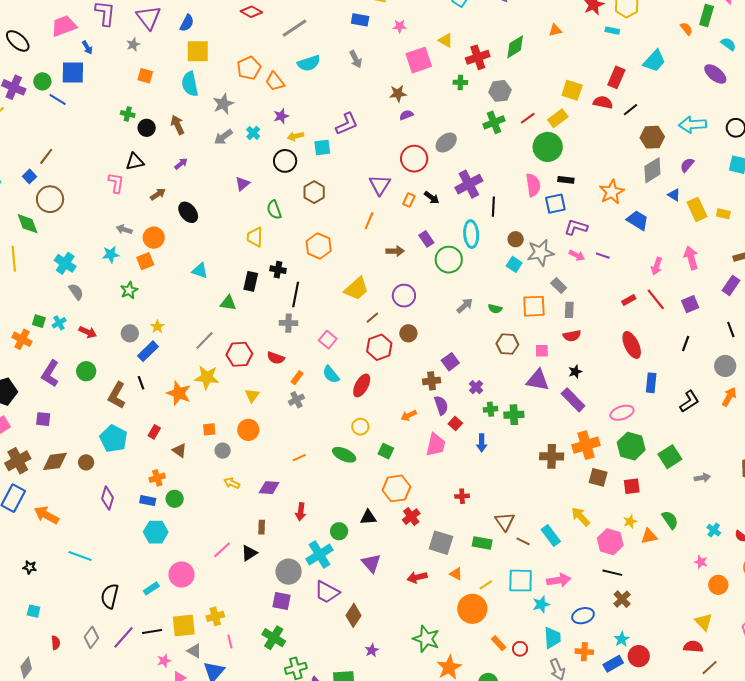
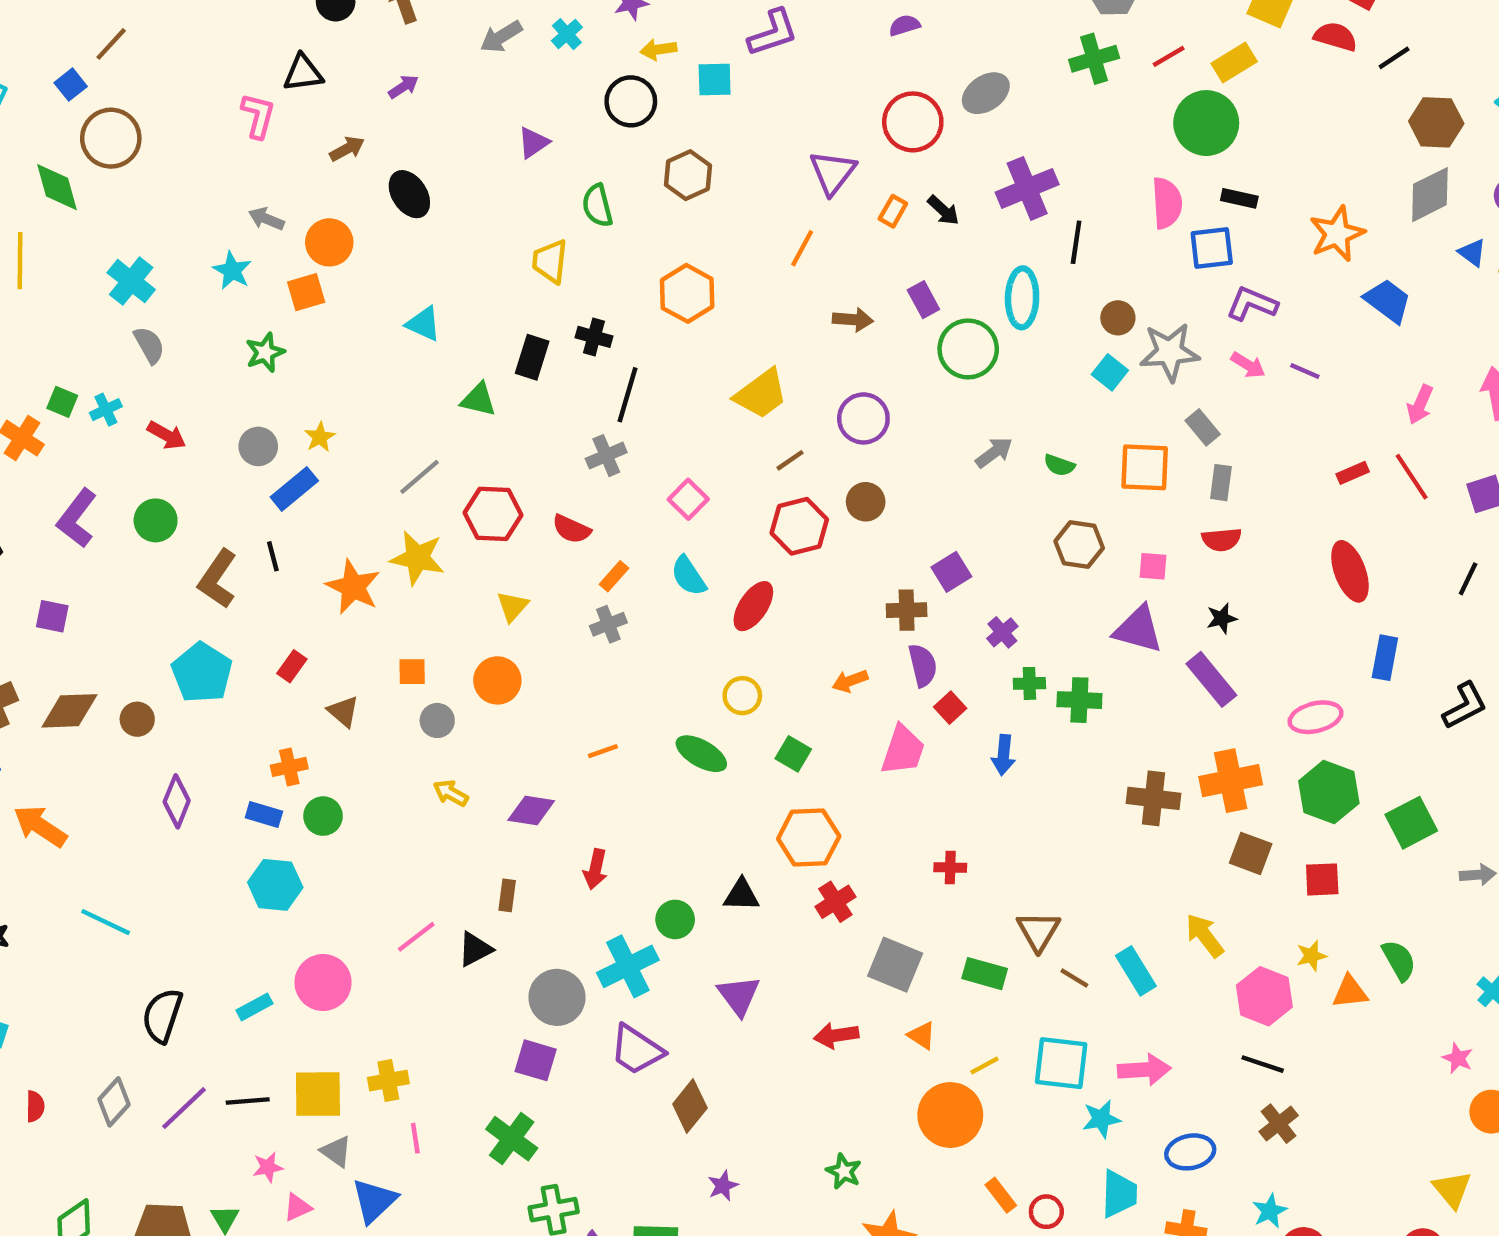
cyan star: (111, 254) -> (232, 271), turned 30
gray cross: (288, 323) -> (606, 456), turned -30
green star: (426, 639) -> (844, 1171), size x0.6

